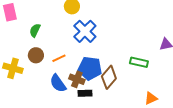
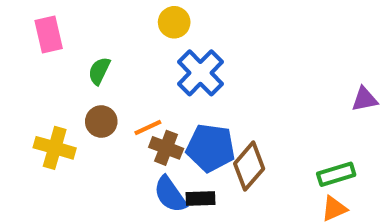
green rectangle: (139, 62) -> (336, 174), moved, turned -30
brown cross: (77, 79) -> (166, 148), moved
blue semicircle: (58, 83) -> (170, 194), moved

